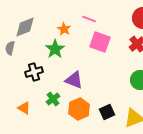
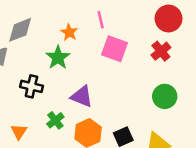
pink line: (89, 19) -> (101, 20), turned 56
black cross: (34, 72) -> (31, 86), turned 30
orange triangle: (24, 108) -> (19, 132), turned 32

